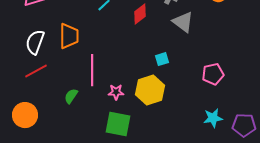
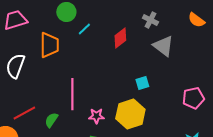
orange trapezoid: (69, 36) -> (49, 45), moved
red line: (36, 71) -> (24, 113), moved

